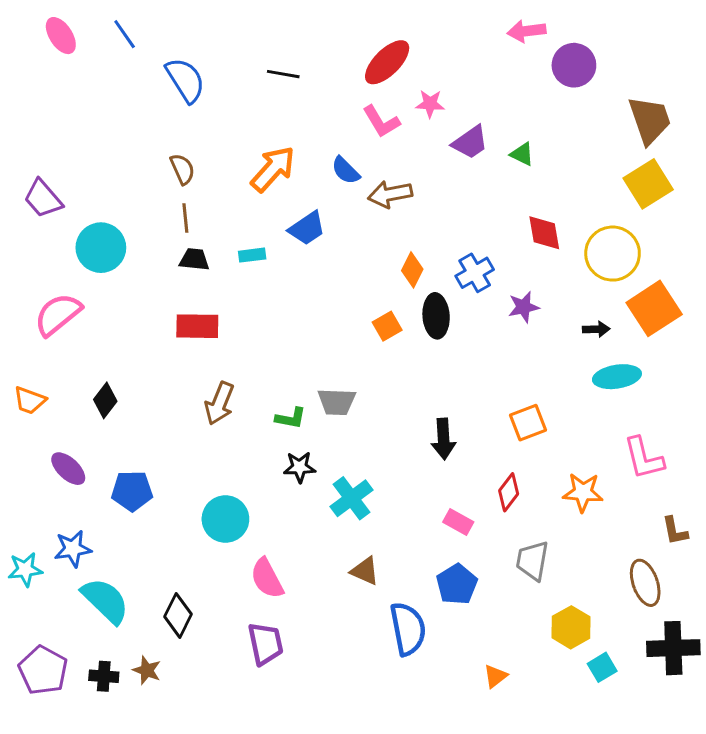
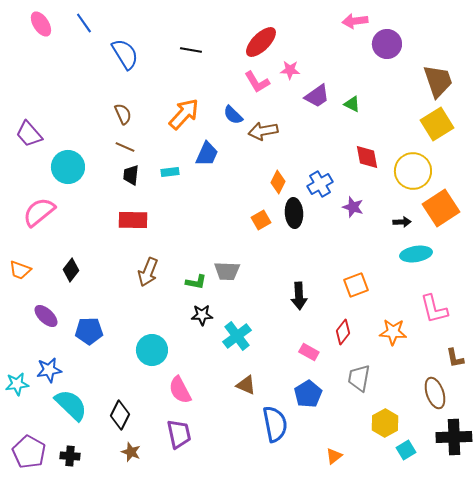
brown line: (185, 218) -> (125, 147), turned -60
blue trapezoid: (307, 228) -> (207, 154), turned -32
black trapezoid: (194, 259) -> (131, 175), turned -90
purple star: (524, 307) -> (353, 207), turned 30
brown star: (147, 670) -> (131, 452), moved

